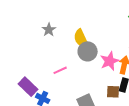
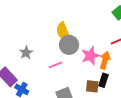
gray star: (49, 30) -> (26, 53), moved
pink line: (60, 70) -> (55, 65), moved

